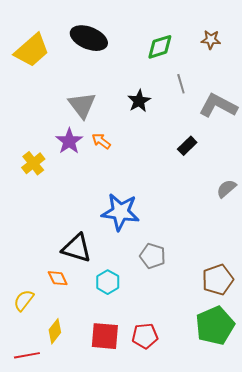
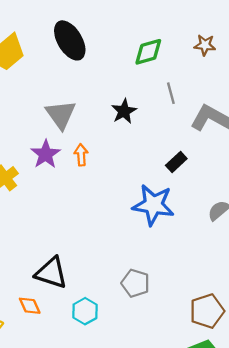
black ellipse: (89, 38) -> (70, 40), turned 36
orange arrow: (101, 141) -> (81, 155), turned 48
blue star: (120, 212) -> (153, 205), moved

